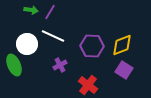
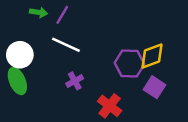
white circle: (27, 44) -> (20, 55), moved
purple hexagon: (92, 46) -> (130, 63), moved

